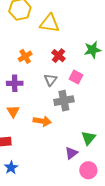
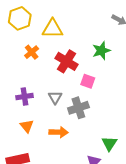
orange cross: (25, 56) -> (32, 52), moved
red cross: (58, 56) -> (67, 61), size x1.5
gray triangle: (50, 80) -> (55, 97), moved

